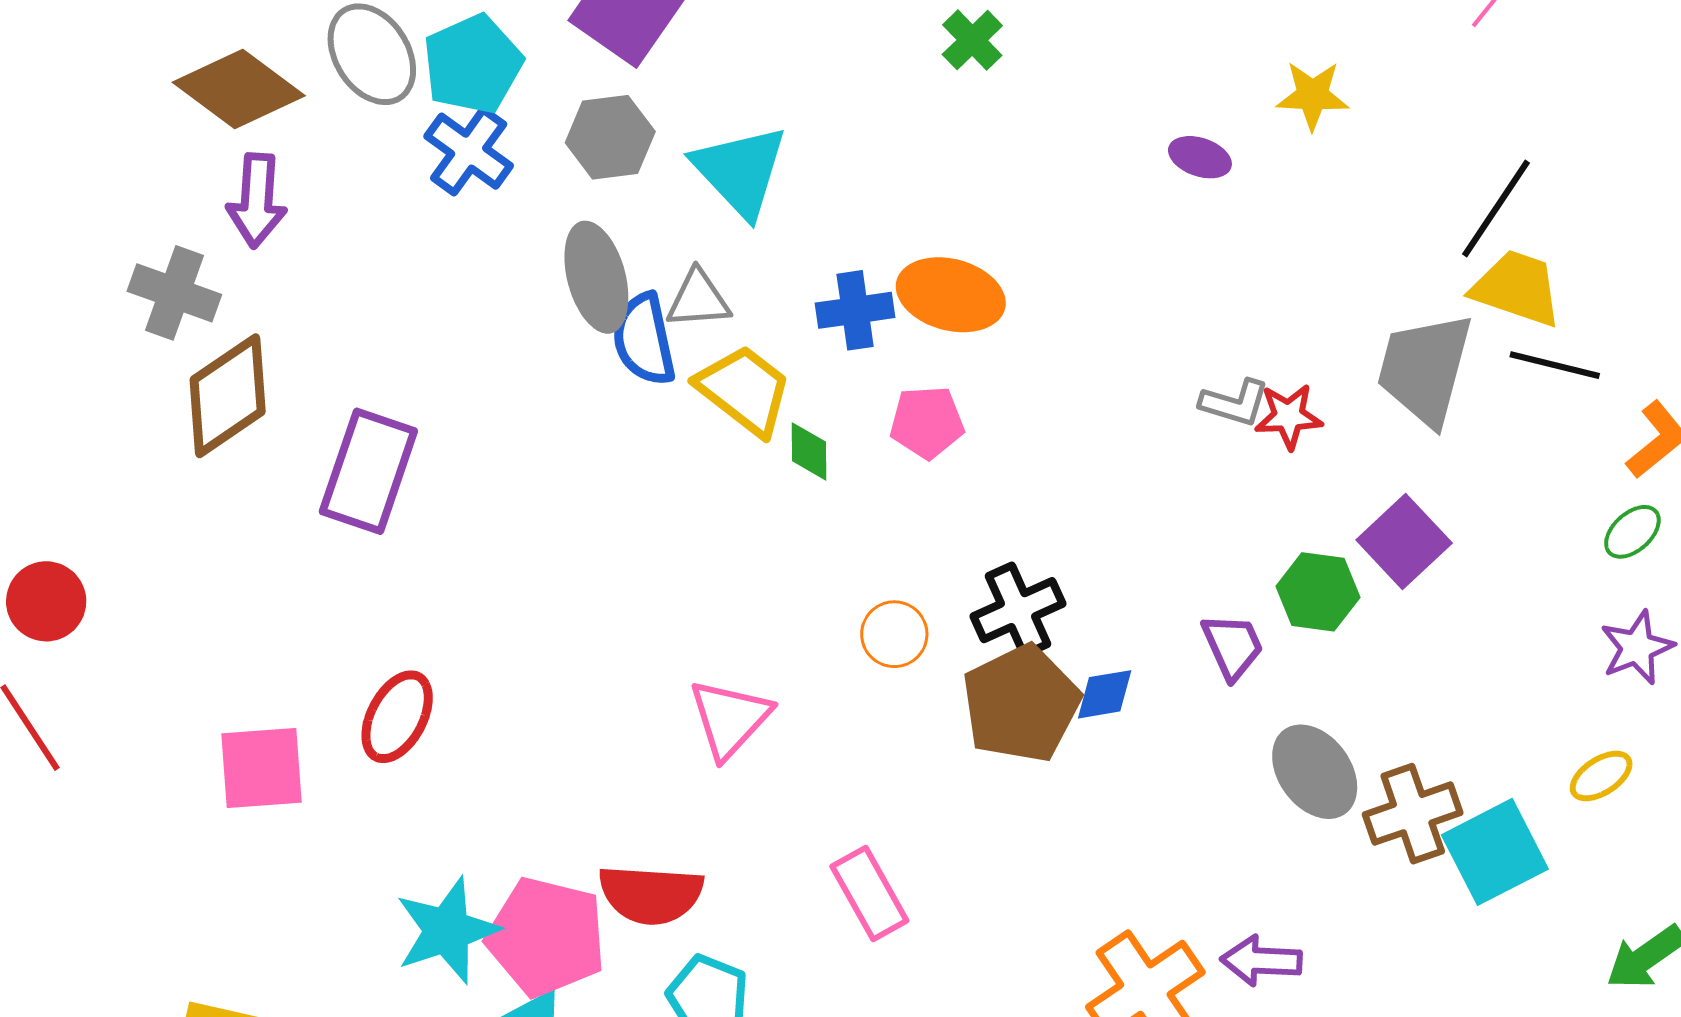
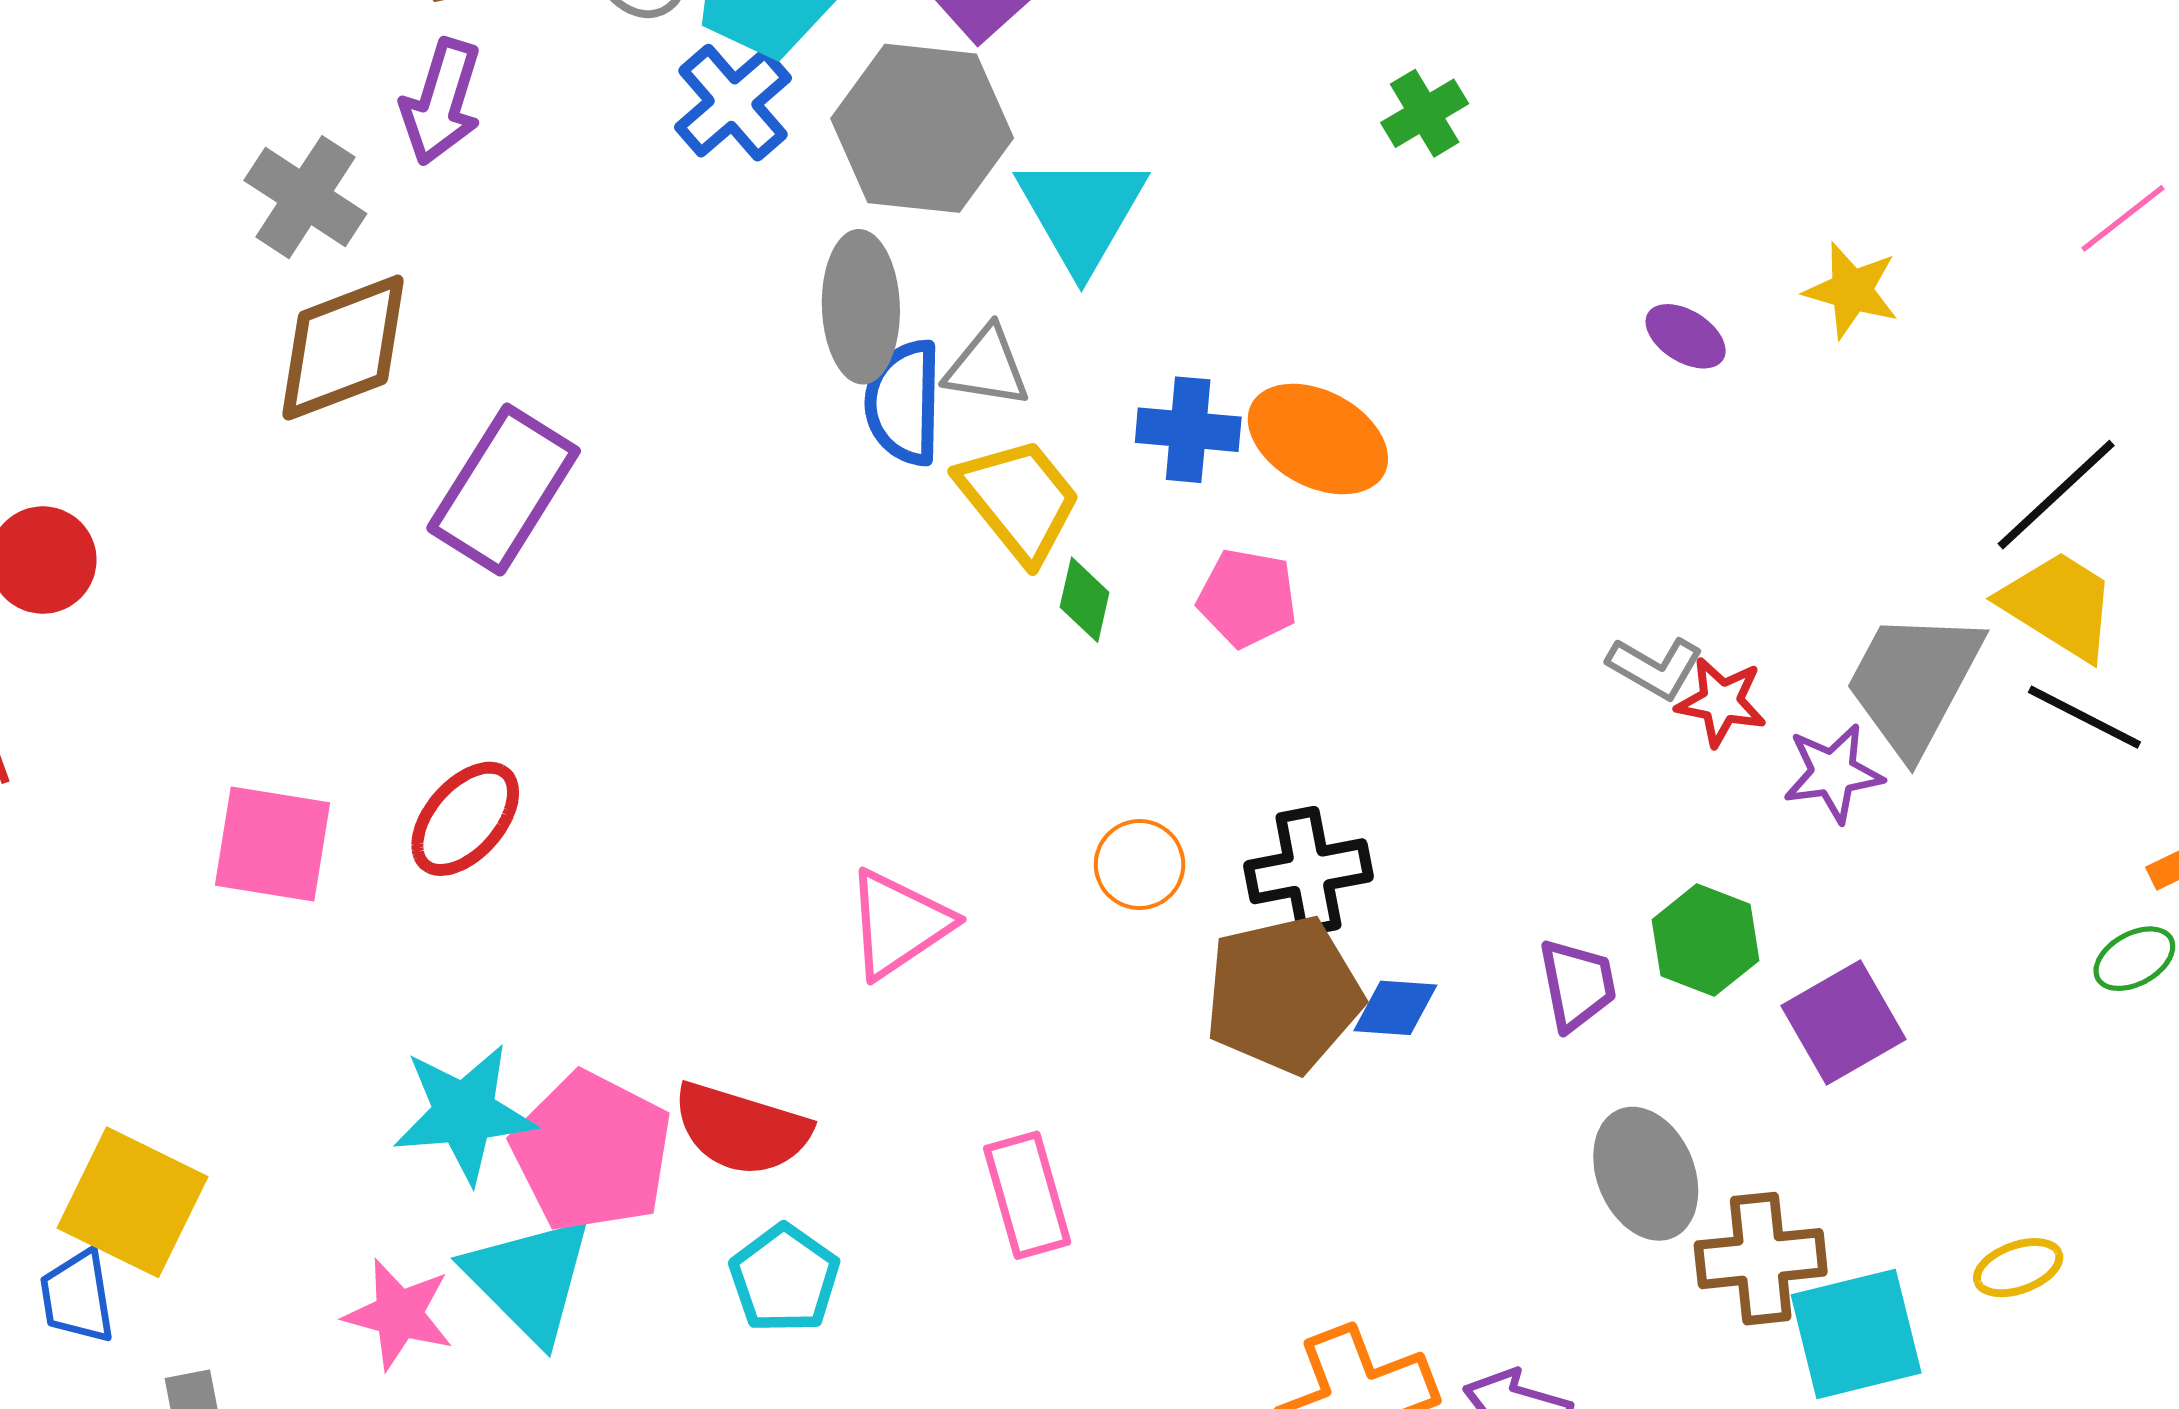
gray hexagon: (610, 137) -> (922, 128), size x1.5
purple square: (1404, 541) -> (1843, 1023), moved
purple star: (1637, 648) -> (1833, 773), moved

